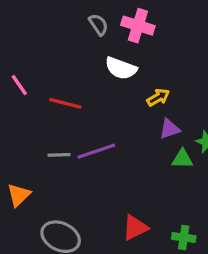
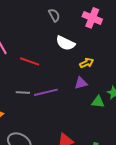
pink cross: (138, 26) -> (92, 18), moved
purple triangle: (170, 129) -> (81, 83), moved

